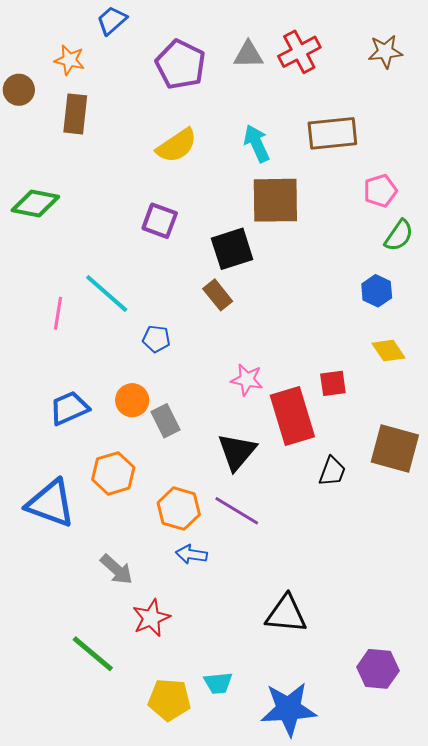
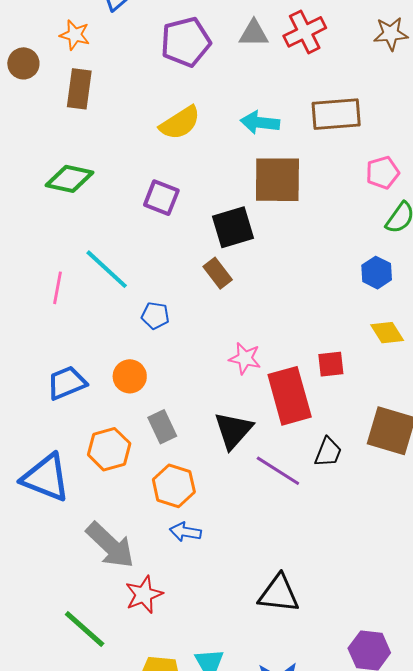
purple pentagon: (180, 64) -> (186, 42), turned 30
cyan arrow: (257, 143) -> (260, 123), turned -60
green diamond: (35, 204) -> (69, 179), moved
gray rectangle: (165, 421) -> (162, 427), moved
purple line: (237, 511) -> (278, 471), moved
gray arrow: (117, 569) -> (110, 545), size x1.5

